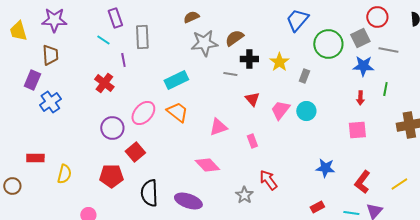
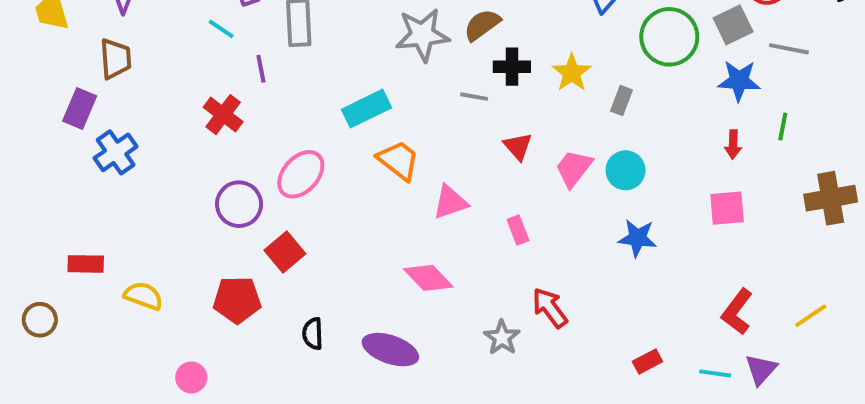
orange trapezoid: (177, 112) -> (398, 160), moved
blue star: (325, 168) -> (637, 238), moved
yellow semicircle: (64, 174) -> (143, 296), turned -84
black semicircle: (149, 193) -> (313, 334), size x0.6

